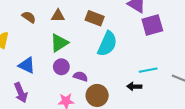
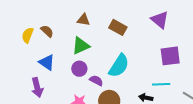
brown semicircle: (29, 17) -> (47, 31), moved
purple square: (152, 25) -> (170, 56), moved
cyan semicircle: (107, 44) -> (119, 66), moved

